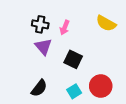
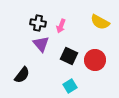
red circle: (101, 86) -> (95, 60), moved
black semicircle: (39, 88) -> (22, 75), moved

